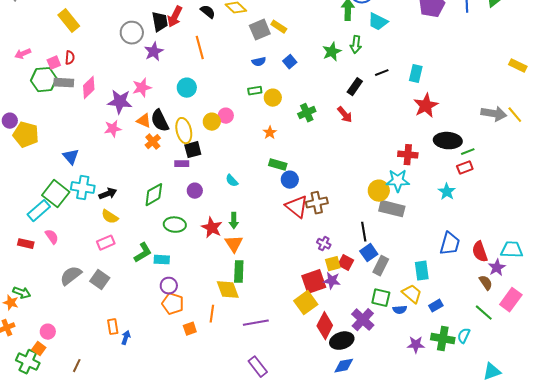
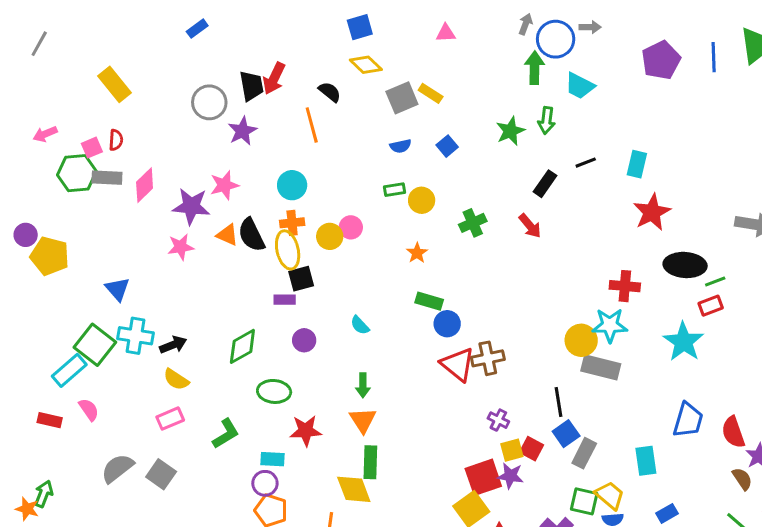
black semicircle: (208, 12) -> (330, 92), moved
orange cross: (153, 142) -> (292, 223), moved, turned 35
cyan star: (447, 192) -> (684, 342), size x1.5
red star: (212, 228) -> (306, 431), moved, turned -30
cyan rectangle: (162, 260) -> (273, 459), moved
green arrow: (22, 293) -> (44, 494), turned -90
yellow trapezoid: (412, 294) -> (610, 495), moved

